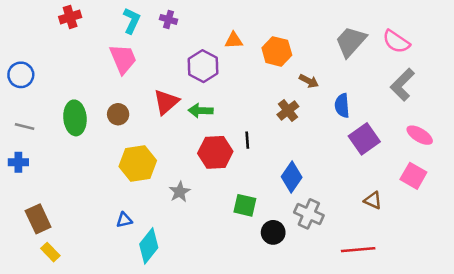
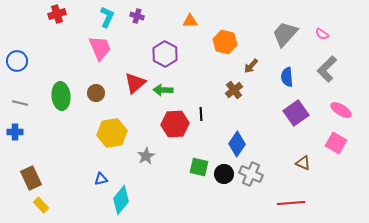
orange triangle: (234, 40) -> (190, 21), moved
pink semicircle: (396, 42) -> (322, 34), size x0.6
brown arrow: (309, 81) -> (251, 66), turned 105
blue semicircle: (342, 106) -> (287, 77), moved
black circle: (273, 232) -> (224, 174), moved

